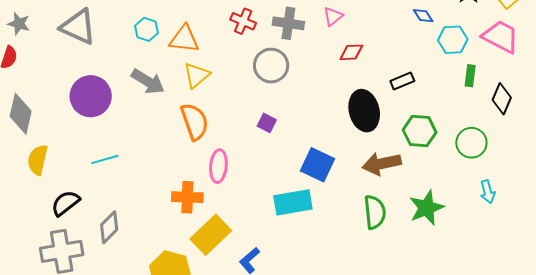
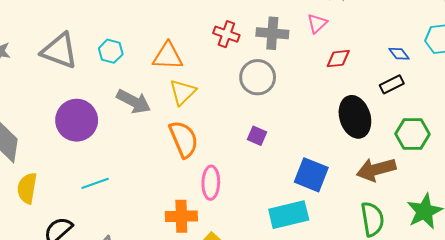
blue diamond: (423, 16) -> (399, 54), moved
cyan hexagon: (146, 29) -> (111, 51), moved

